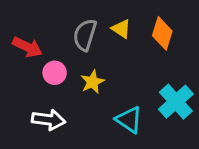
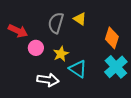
orange diamond: (162, 33) -> (112, 38), moved
white arrow: (49, 120) -> (48, 80), moved
cyan triangle: (129, 120) -> (78, 69), moved

